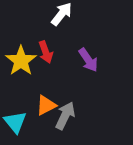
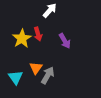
orange triangle: (46, 105) -> (36, 68), turned -32

